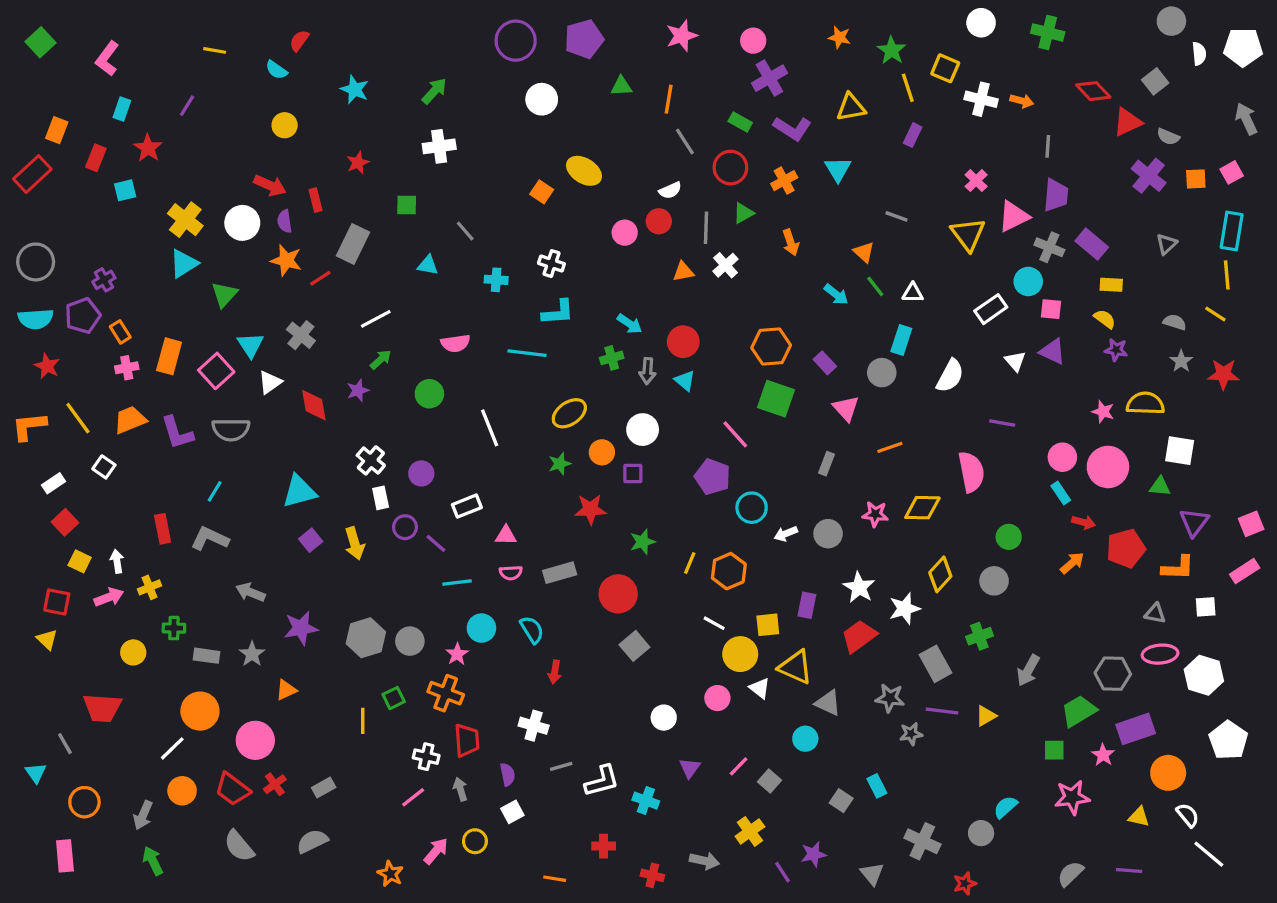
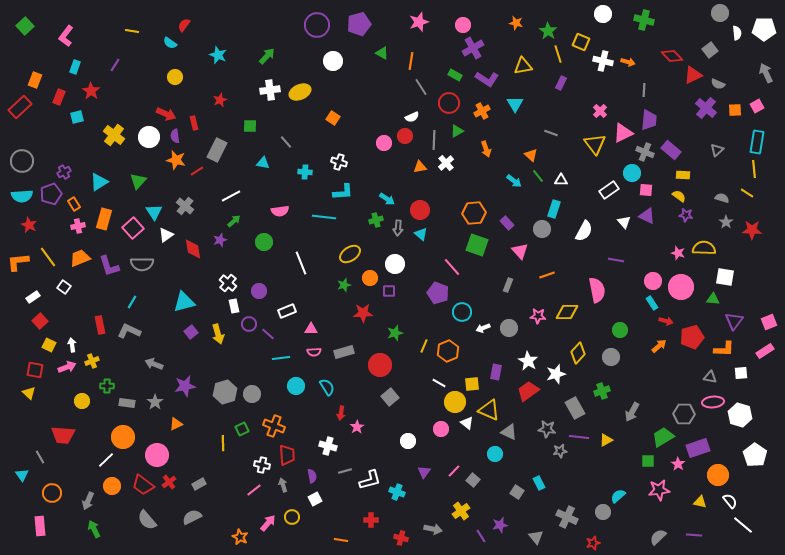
green triangle: (621, 86) -> (382, 53), turned 32
yellow ellipse: (584, 171) -> (300, 92), moved, turned -55
cyan triangle: (184, 264) -> (99, 182), moved
pink star: (457, 654) -> (357, 427), moved

